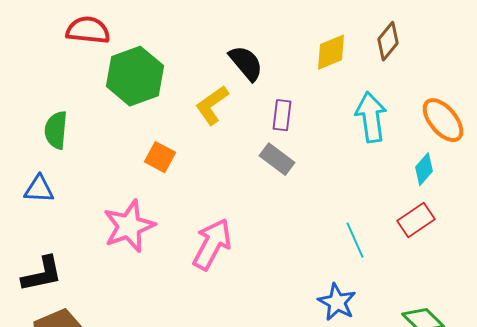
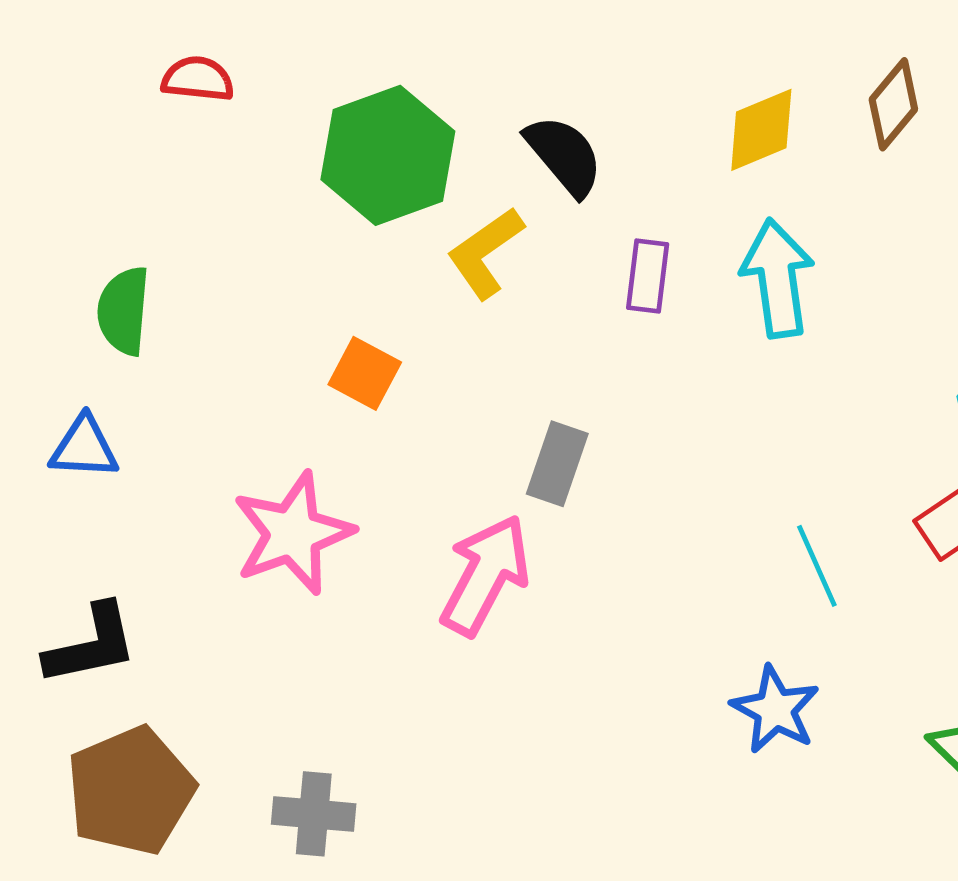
red semicircle: (88, 30) -> (198, 79), size x0.7
green hexagon: (135, 76) -> (388, 155), moved
cyan arrow: (371, 117) -> (778, 278), moved
gray rectangle: (277, 159) -> (557, 464), moved, turned 72

